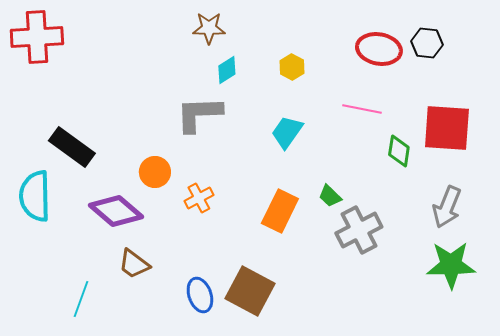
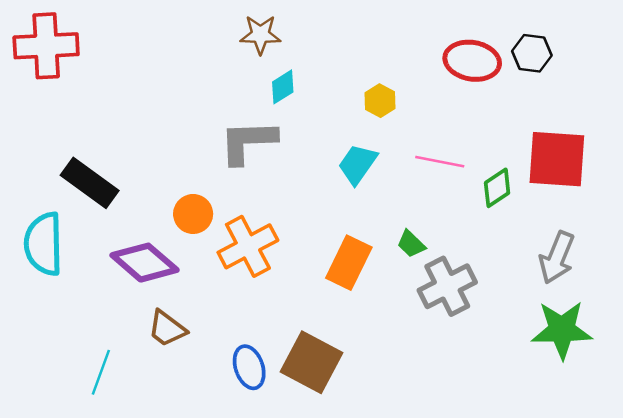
yellow hexagon: (292, 67) -> (380, 101), moved
pink line: (362, 109) -> (440, 162), moved
green diamond: (399, 151) -> (497, 188), turned 48
orange cross: (199, 198) -> (248, 246), size x1.6

